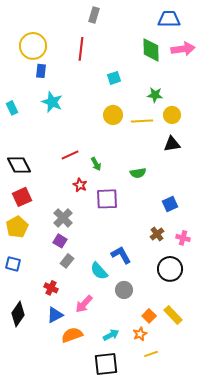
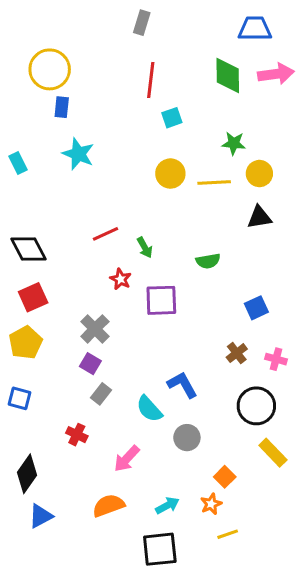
red line: (81, 49) -> (151, 80), moved
blue triangle: (55, 315) -> (41, 516), moved
yellow rectangle: (173, 315) -> (273, 453), moved

